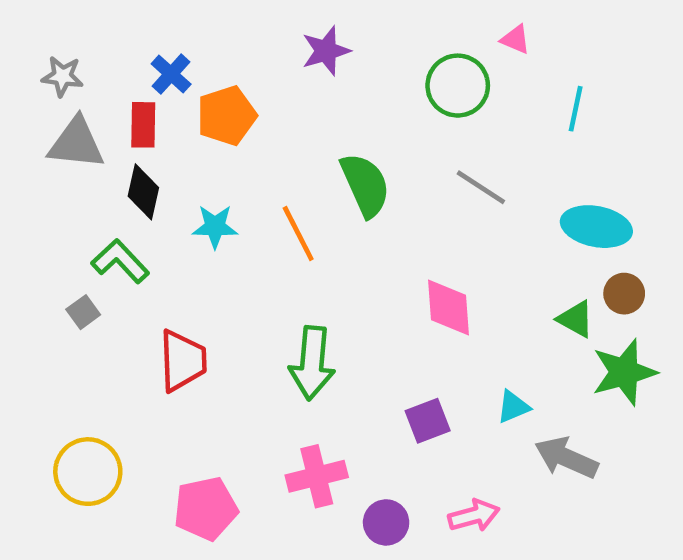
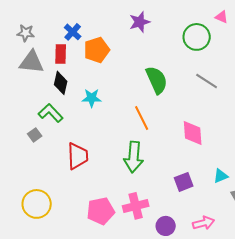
orange line: (298, 233) -> (142, 118), moved
pink pentagon: (206, 509) -> (101, 211), moved

